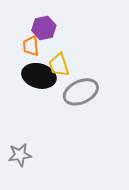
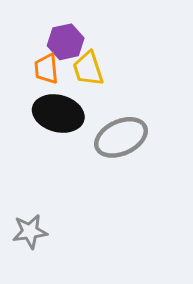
yellow trapezoid: (59, 65) -> (88, 69), moved

